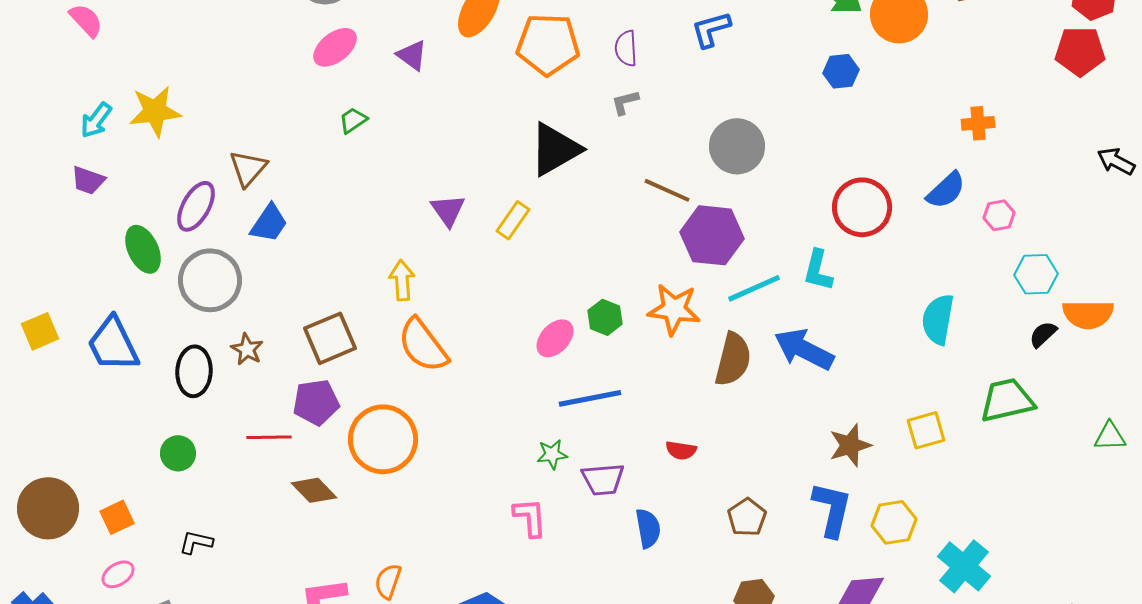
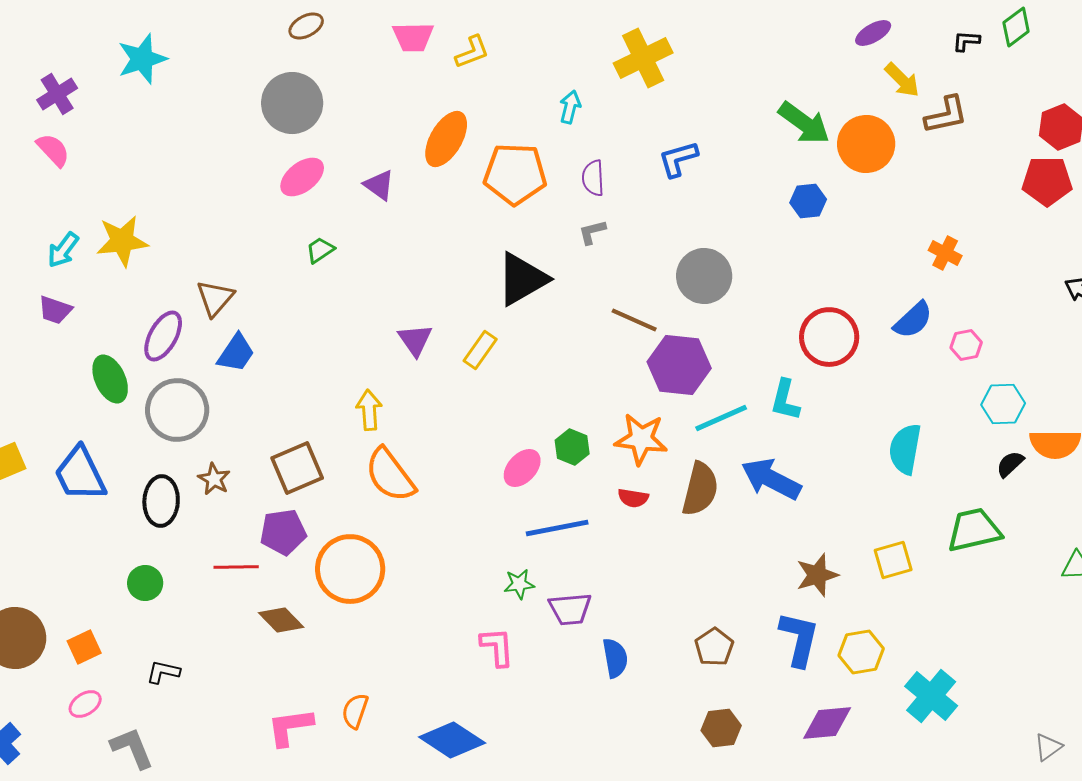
orange cross: (978, 123) -> (945, 253), turned 32
red semicircle: (681, 450) -> (633, 498), moved

